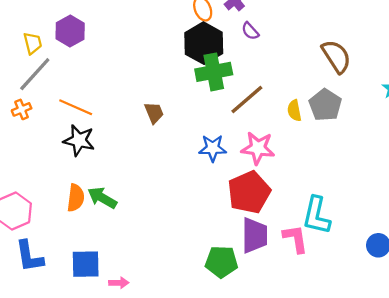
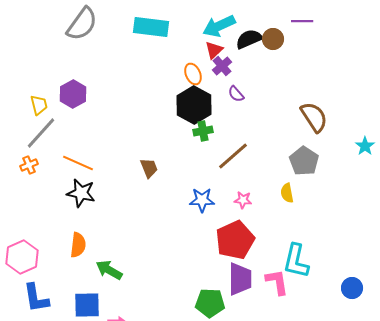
green cross: (214, 72) -> (203, 131), size x0.6
yellow semicircle: (294, 111) -> (287, 193), moved
pink star: (258, 148) -> (243, 200), size x0.6
green arrow: (102, 198) -> (109, 270), moved

